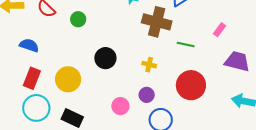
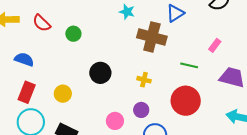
green line: (186, 45) -> (189, 65), moved
yellow circle: (68, 79) -> (63, 94), size x0.7

